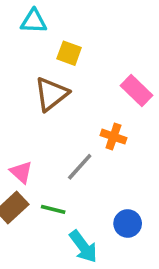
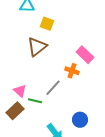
pink rectangle: (136, 90) -> (85, 55), moved
green line: (53, 209) -> (35, 101), moved

